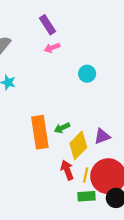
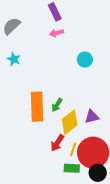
green arrow: (62, 128) -> (57, 105), turned -40
red arrow: (67, 170) -> (57, 143), turned -132

